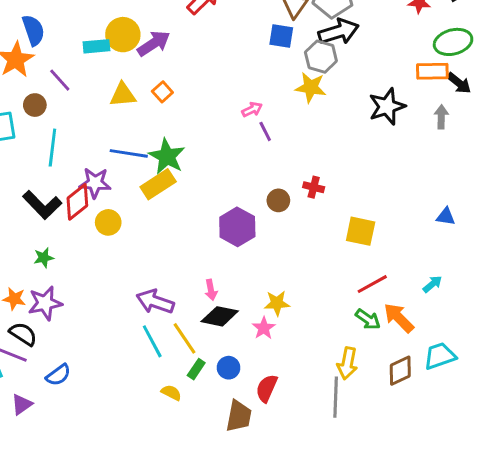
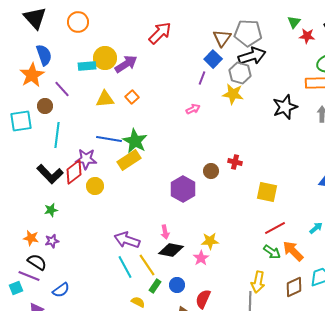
blue square: (281, 36) -> (213, 59), turned 36
purple line: (265, 131) -> (202, 78), moved, turned 48
purple star: (45, 303) -> (52, 241), size x0.6

